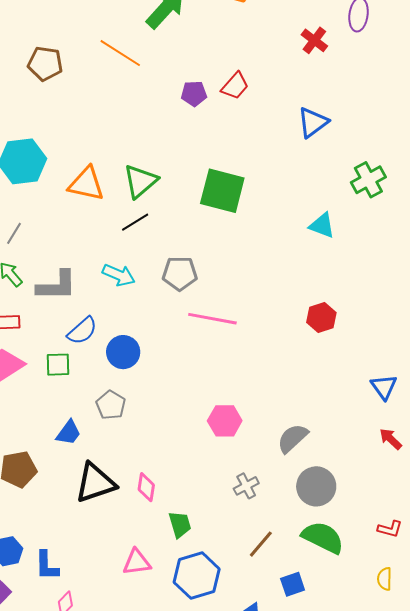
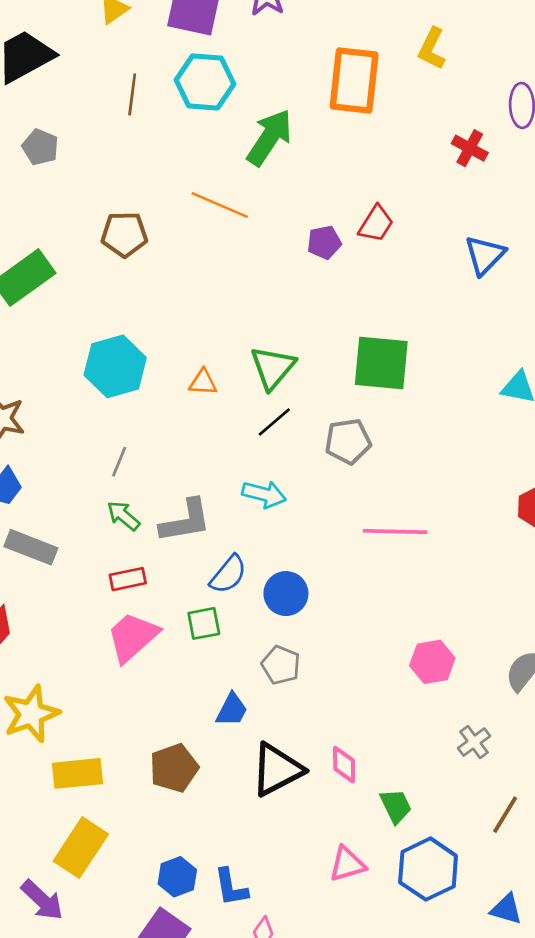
orange triangle: (86, 184) -> (203, 382), size x0.6
gray pentagon: (180, 273) -> (348, 441), moved

